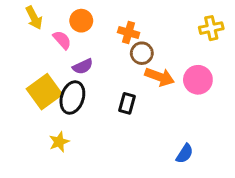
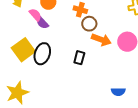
purple semicircle: (83, 66) -> (42, 23), moved, turned 72
yellow star: (59, 142) -> (17, 93), moved, size x1.6
blue semicircle: (185, 154) -> (118, 92), turned 56

